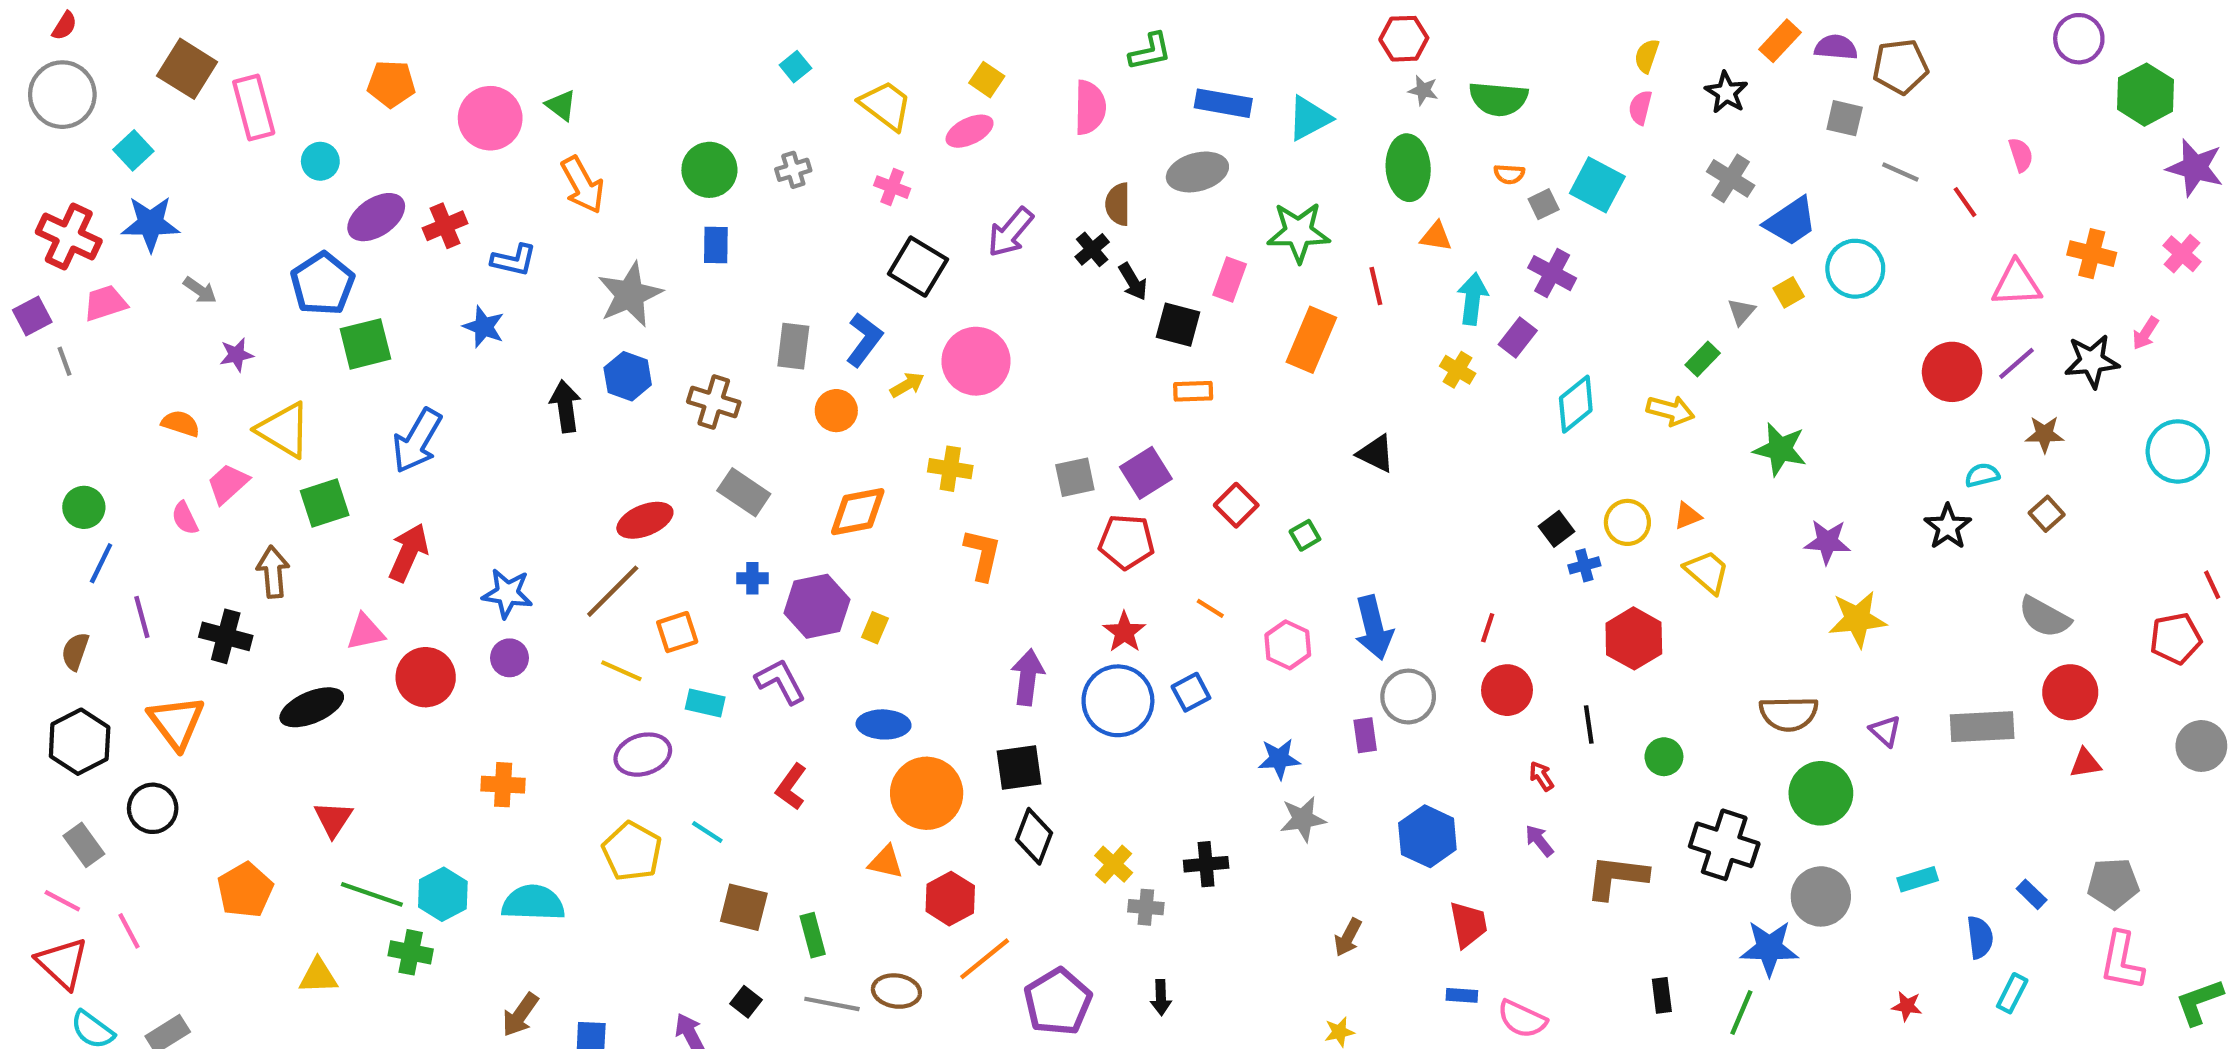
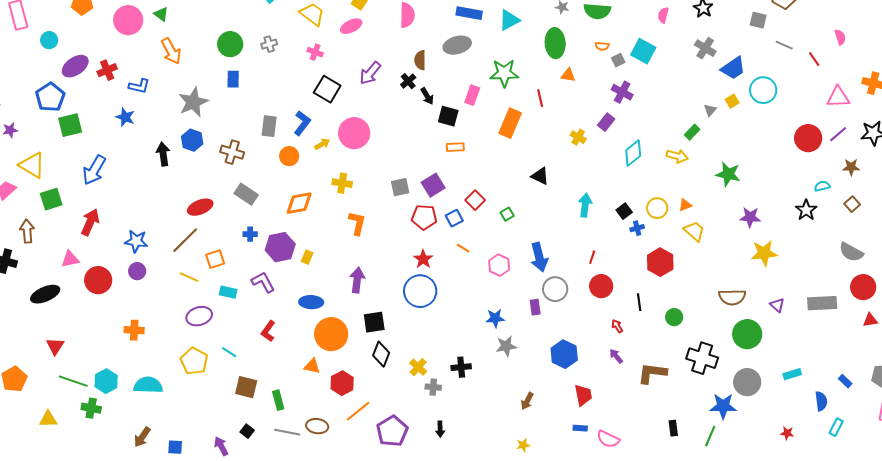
cyan arrow: (1473, 299) -> (585, 205), moved
purple arrow: (1028, 677) -> (357, 280), moved
blue square: (1191, 692) -> (454, 218), moved

